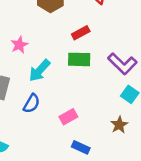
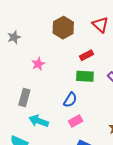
cyan arrow: (40, 70) -> (39, 121), moved, turned 66
blue semicircle: (32, 104) -> (70, 100), moved

